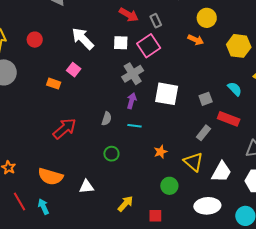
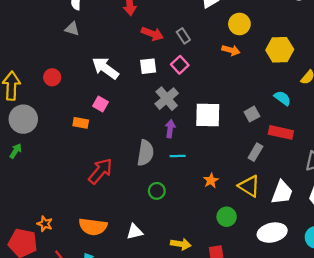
pink square: (149, 46) -> (180, 65), size x0.7
gray semicircle: (107, 119) -> (145, 153), size x1.6
yellow arrow: (125, 204) -> (181, 244), turned 66

